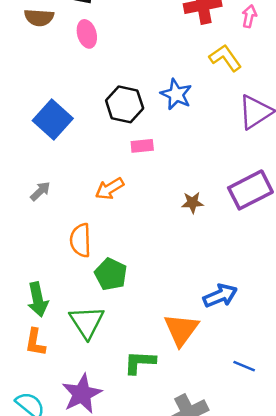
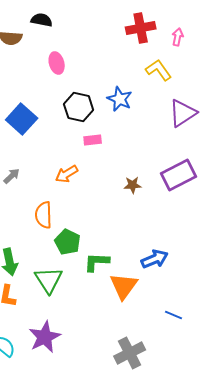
pink ellipse: (87, 34) -> (57, 63), moved
green L-shape: (140, 362) -> (97, 262), moved

